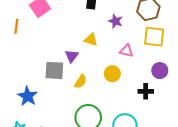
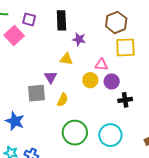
purple star: (116, 21) -> (79, 39), moved
purple circle: (160, 71) -> (112, 81), moved
yellow circle: (112, 74) -> (90, 80), moved

